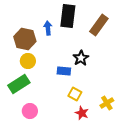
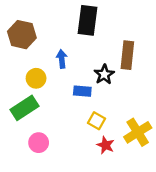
brown rectangle: (99, 25) -> (127, 55), moved, turned -30
blue arrow: (48, 28) -> (62, 59), moved
brown hexagon: (25, 39) -> (22, 35), moved
yellow cross: (107, 103) -> (138, 132), size x1.5

